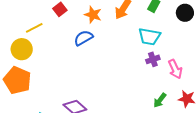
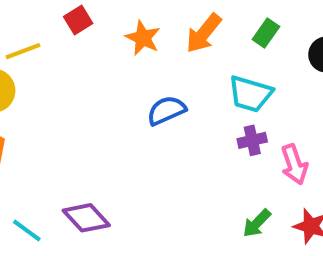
blue semicircle: (83, 38) -> (166, 110), moved

